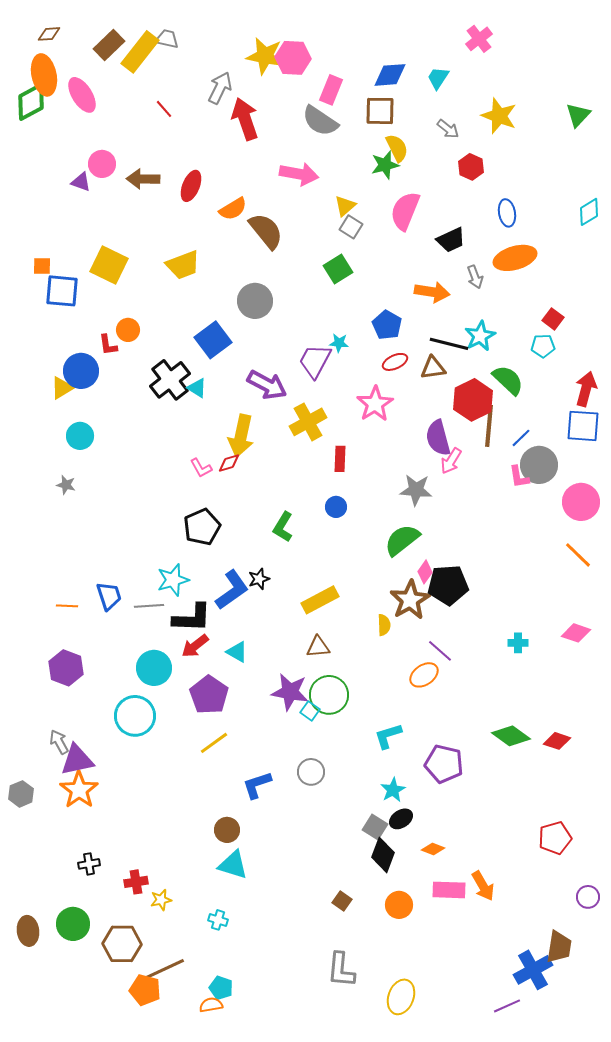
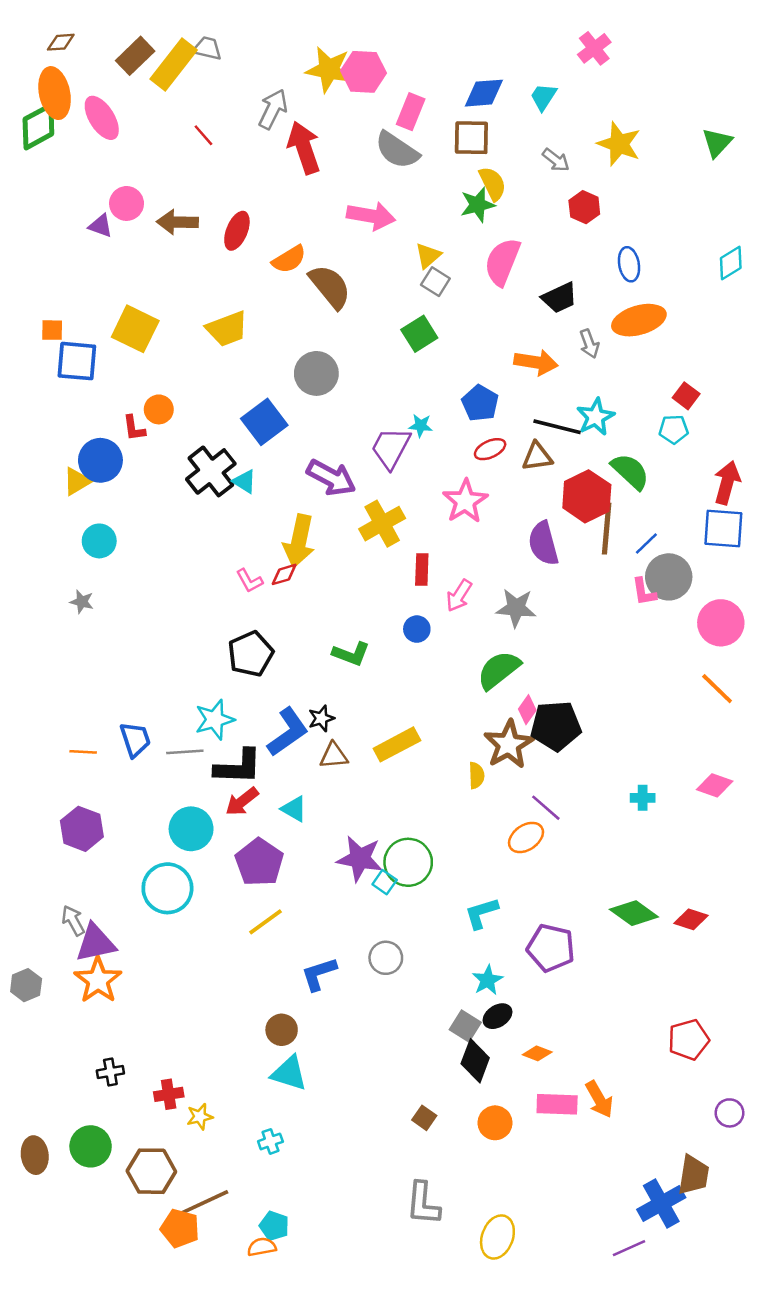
pink arrow: (451, 461) -> (459, 596), moved
green L-shape: (283, 527) -> (351, 654), turned -100
brown triangle: (318, 647) -> (334, 756), moved
cyan cross: (218, 920) -> (270, 1141), turned -36

